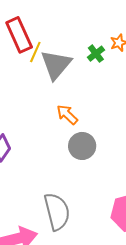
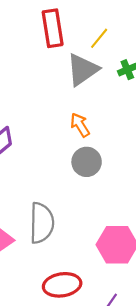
yellow line: (35, 52) -> (99, 38), moved

